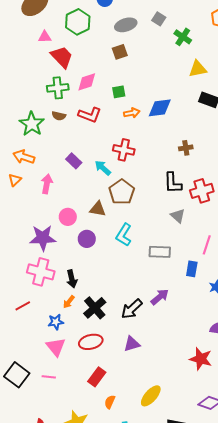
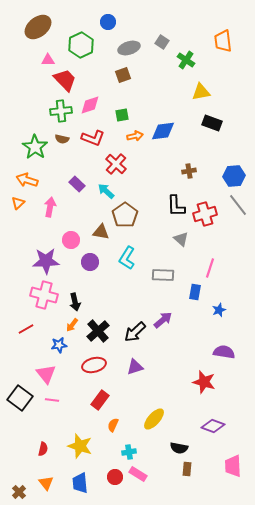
red cross: (124, 150) -> (116, 164), moved, turned 30
pink triangle: (56, 347) -> (46, 374), moved

